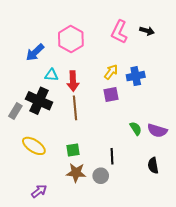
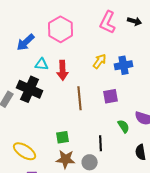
purple square: (111, 95) -> (111, 96), moved
brown line: (75, 108) -> (80, 98), moved
green semicircle: (136, 128) -> (124, 126), moved
yellow ellipse: (34, 146) -> (25, 151), moved

